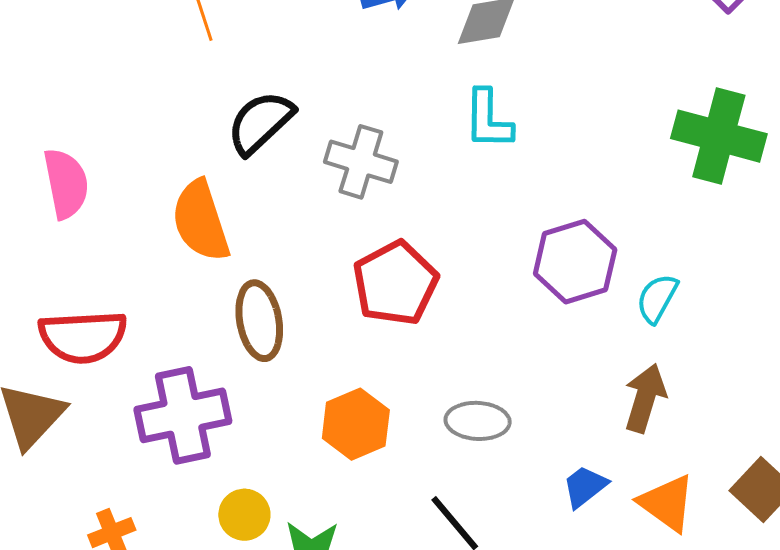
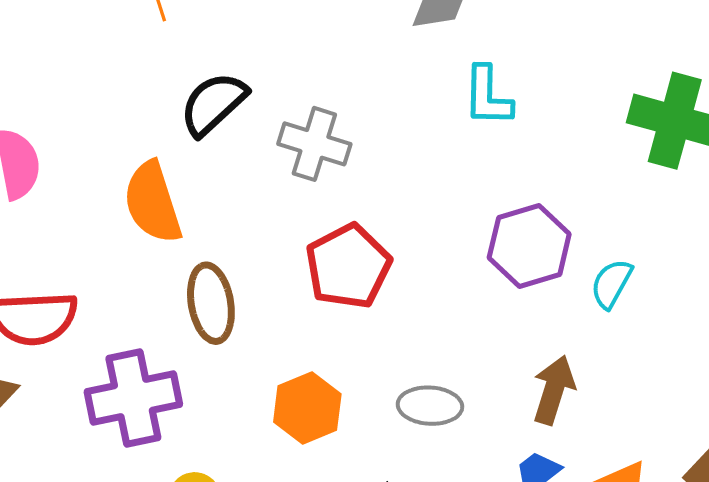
cyan L-shape: (488, 119) -> (488, 96), moved
brown arrow: (645, 398) -> (554, 390), moved

